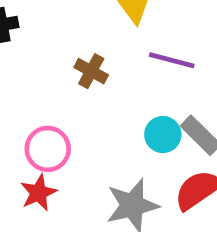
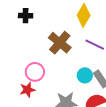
brown cross: (91, 71) -> (60, 43), size x1.6

